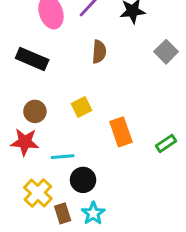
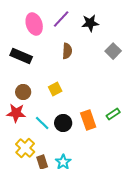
orange rectangle: (121, 132) -> (88, 120), moved
cyan line: (63, 157) -> (42, 123), turned 49
black circle: (83, 180) -> (63, 123), moved

